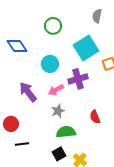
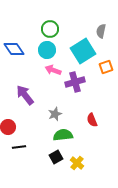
gray semicircle: (97, 16) -> (101, 31), moved
cyan circle: (50, 64) -> (47, 50), moved
pink arrow: (56, 90) -> (53, 70), moved, turned 49

